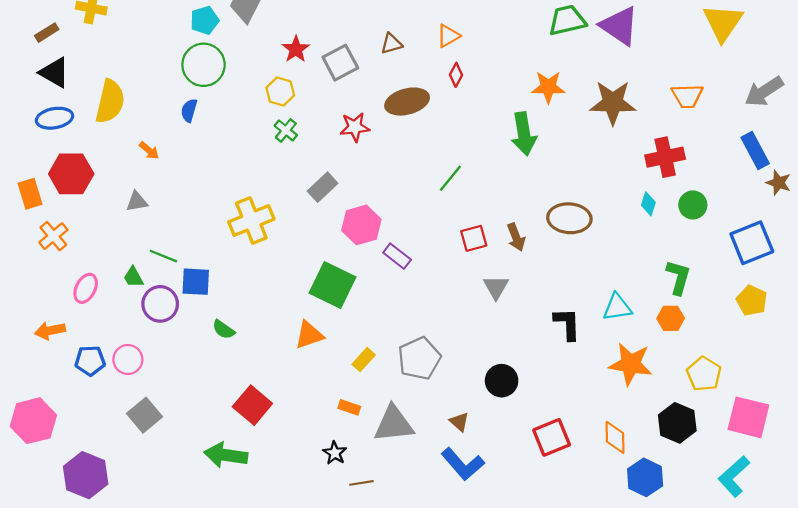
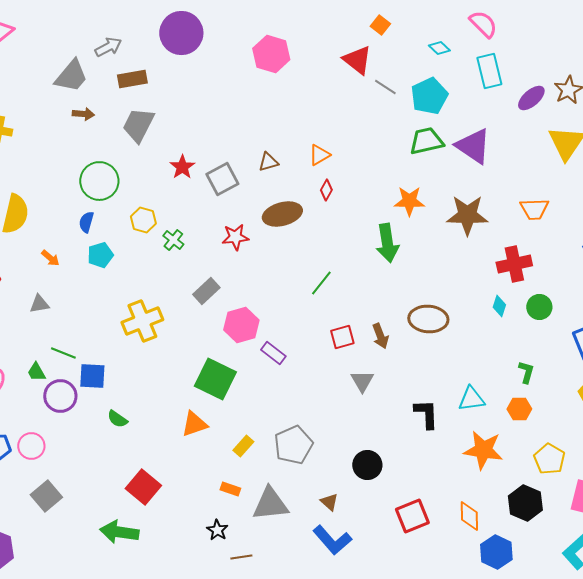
cyan pentagon: (205, 20) -> (100, 255), moved
yellow hexagon: (280, 91) -> (143, 220), moved
green L-shape: (678, 277) -> (526, 372), size x0.7

